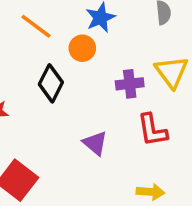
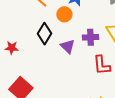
purple triangle: (95, 143) -> (68, 46), moved

